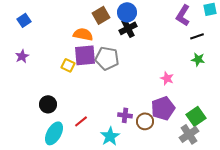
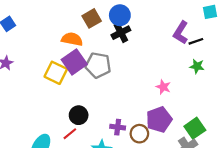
purple L-shape: (183, 15) -> (181, 33), moved
purple square: (85, 55) -> (74, 62), turned -30
yellow square: (68, 65) -> (56, 73), size x1.5
black circle: (48, 104) -> (79, 115), moved

